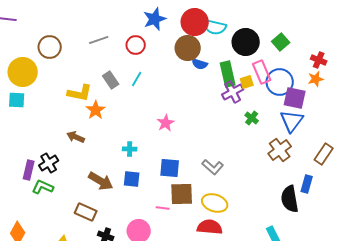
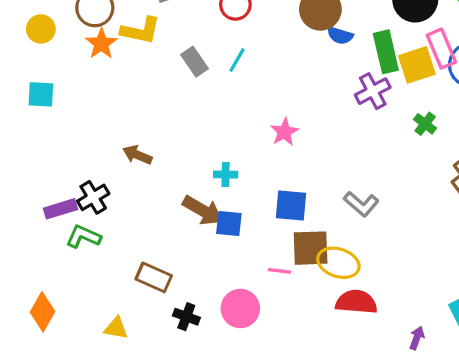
yellow circle: (23, 72) -> (41, 29), moved, size x0.6
yellow square: (247, 82) -> (417, 65), size x1.6
purple cross: (233, 92) -> (373, 91), moved
yellow L-shape: (80, 93) -> (141, 31), moved
orange star: (96, 110) -> (101, 44), moved
purple rectangle: (29, 170) -> (60, 209), turned 60
brown arrow: (101, 181) -> (203, 210), moved
yellow ellipse: (215, 203) -> (338, 263), moved

